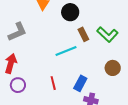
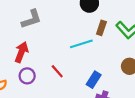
brown rectangle: (83, 34) -> (101, 28), turned 40
red line: (53, 83) -> (57, 71), moved, turned -32

